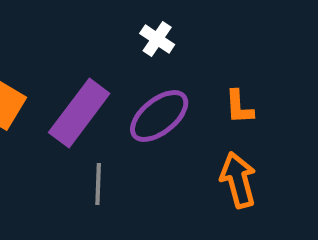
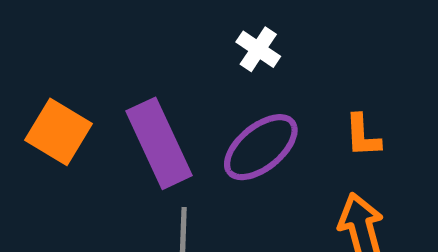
purple rectangle: (79, 113) -> (159, 143), turned -62

